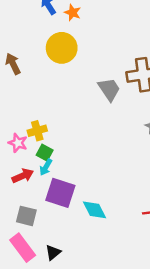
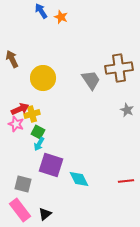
yellow circle: (62, 48) -> (43, 78), moved
red arrow: (23, 176) -> (20, 109), moved

